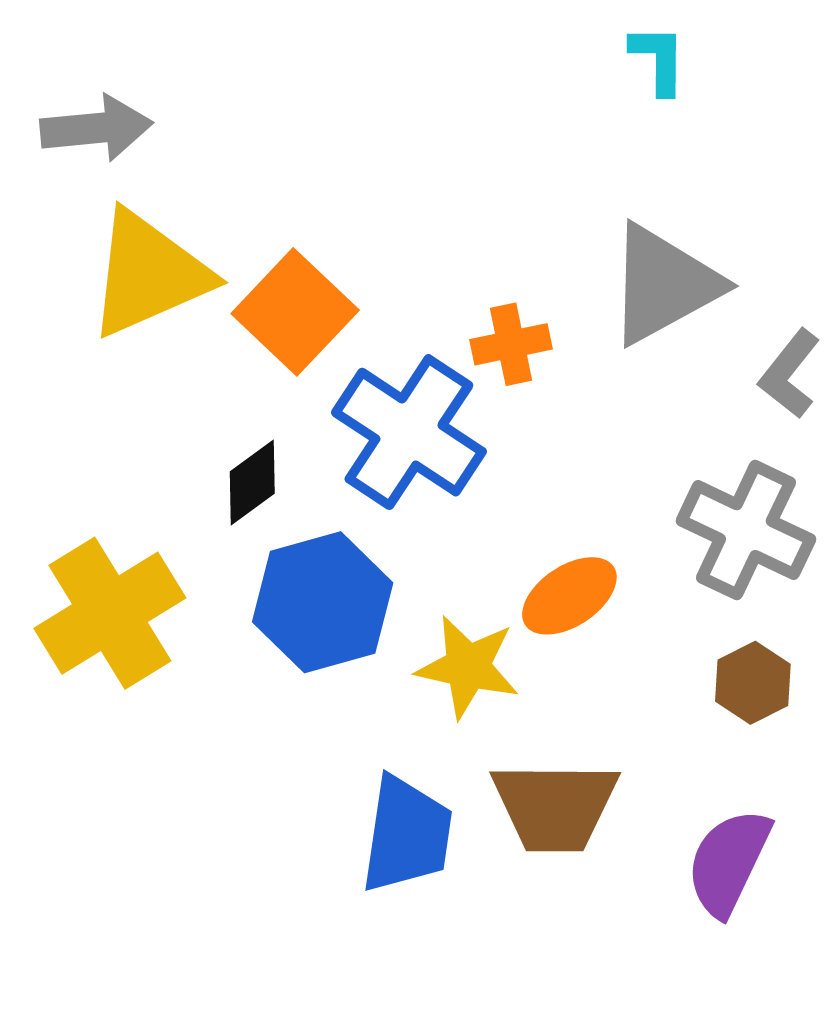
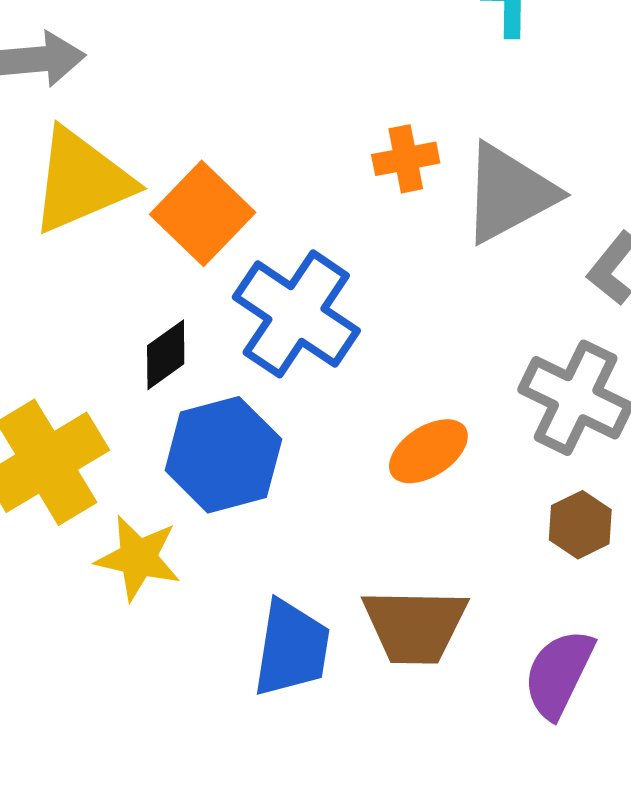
orange cross: (511, 344) -> (406, 159), moved
yellow star: (468, 667) -> (138, 558), moved

